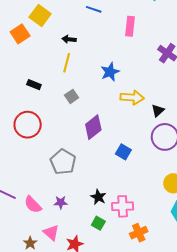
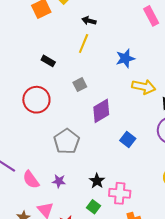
pink rectangle: (130, 26) -> (151, 16), turned -42
gray square: (72, 96) -> (80, 85), moved

